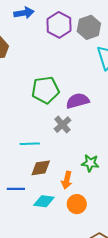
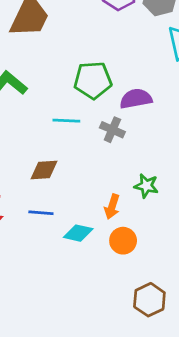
gray cross: (63, 125) -> (112, 130), turned -30
cyan line: (30, 144) -> (66, 121), moved
brown diamond: (41, 168) -> (44, 170), moved

